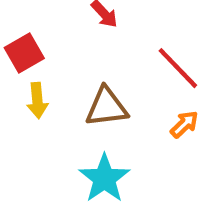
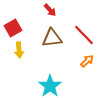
brown triangle: (106, 107) -> (52, 38), moved

